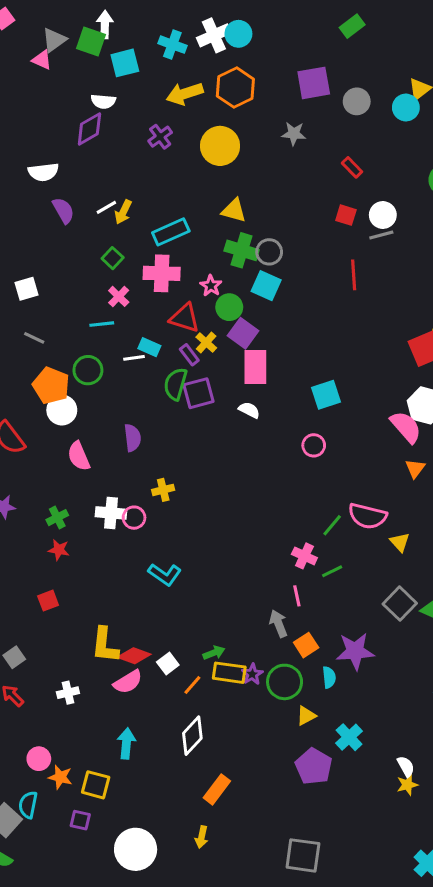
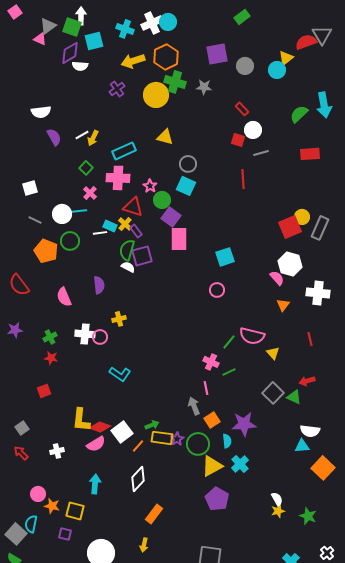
purple diamond: (89, 129) -> (70, 53), moved
white circle: (383, 215) -> (253, 130), moved
green cross: (242, 250) -> (175, 82), moved
yellow cross: (206, 342) -> (125, 224), moved
white circle: (62, 410) -> (62, 214), moved
white semicircle: (249, 410) -> (128, 267), moved
pink semicircle: (406, 427) -> (277, 278), size x0.7
white square: (168, 663) -> (122, 432), size x1.5
yellow triangle: (306, 716) -> (212, 466), size x1.6
cyan cross: (349, 737) -> (240, 464), moved

